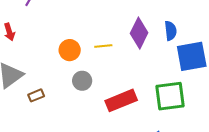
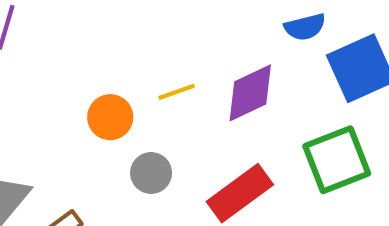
blue semicircle: (171, 31) -> (305, 27), turned 96
purple diamond: (139, 33) -> (250, 93), moved, turned 52

